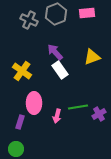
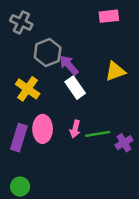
gray hexagon: (56, 14) -> (48, 53), moved
gray cross: (29, 20) -> (21, 22), moved
pink arrow: (57, 116) -> (75, 129), moved
purple rectangle: (20, 122) -> (19, 138), moved, size x1.5

